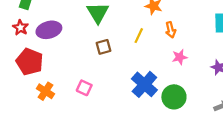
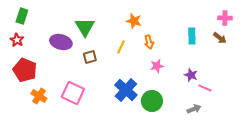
purple ellipse: (49, 30) -> (61, 42), moved, turned 30
pink square: (84, 88) -> (73, 93), size x1.6

